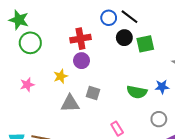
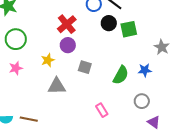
red cross: (80, 39) -> (67, 24), turned -30
green circle: (30, 43) -> (16, 39), moved
green semicircle: (137, 92) -> (121, 75), turned -72
gray square: (93, 93) -> (85, 67), moved

